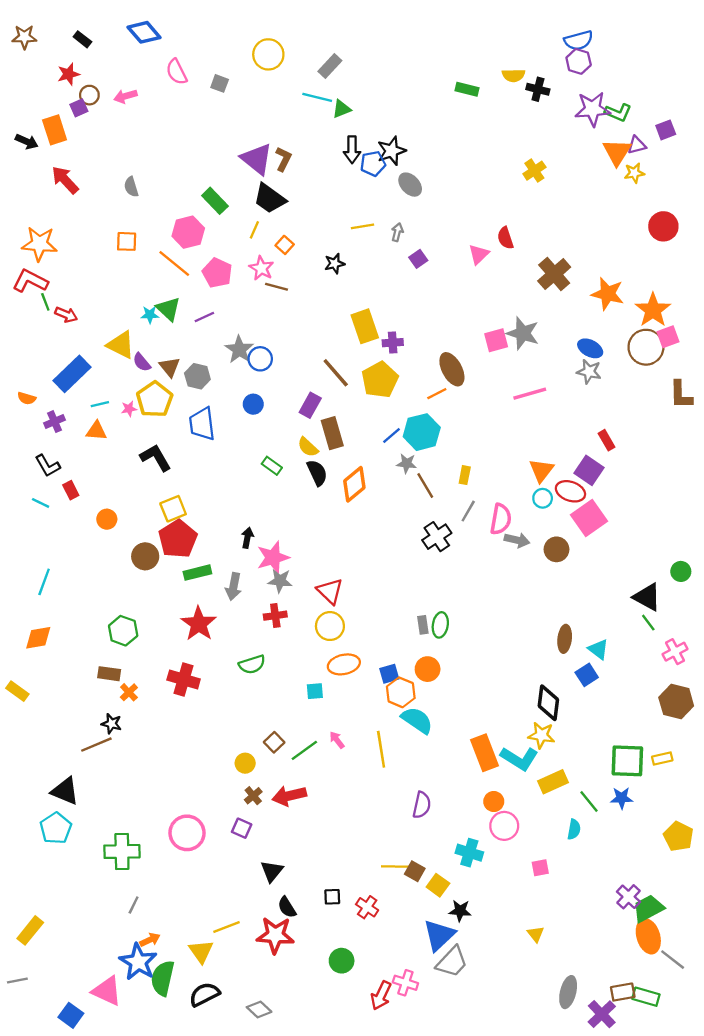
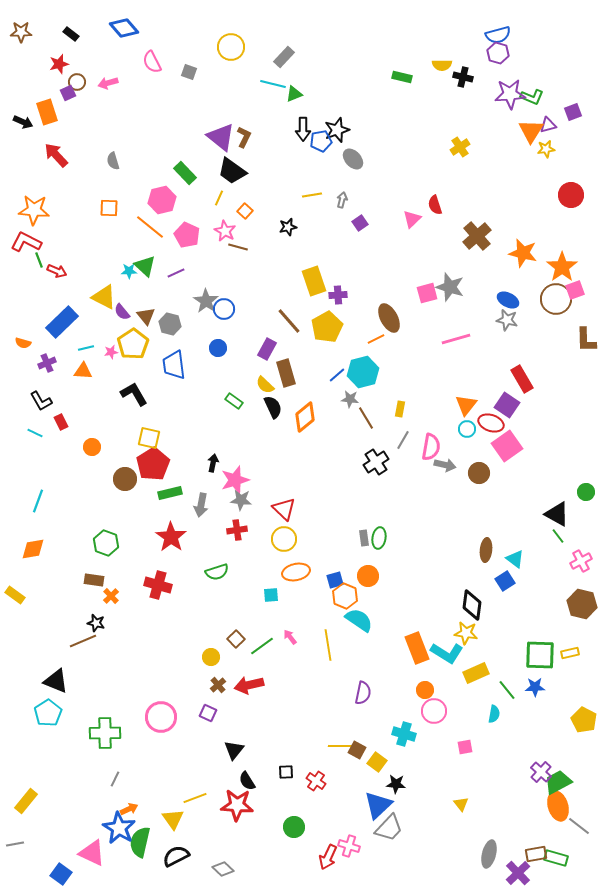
red rectangle: (606, 440) -> (522, 379), size x1.5
yellow square: (173, 509) -> (149, 438), turned 35

